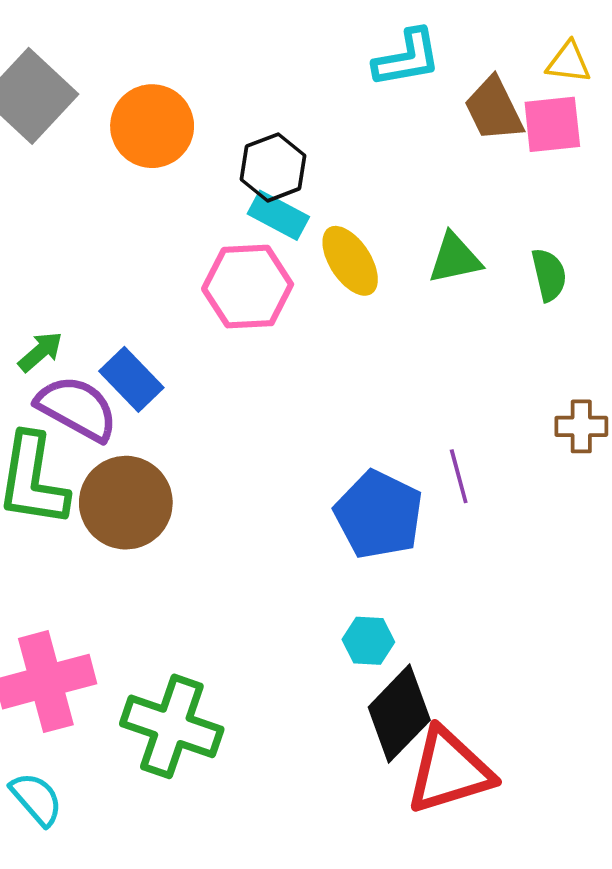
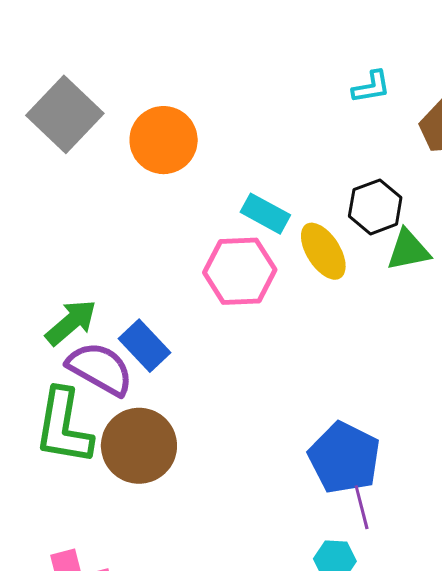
cyan L-shape: (407, 58) -> (371, 87), size x0.7
black hexagon: (273, 167) -> (375, 207), moved
green arrow: (40, 352) -> (71, 322), size x1.4
purple line: (459, 476) -> (362, 507), moved

